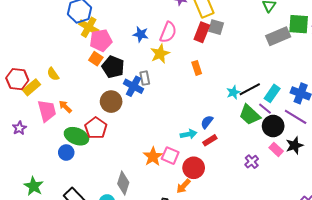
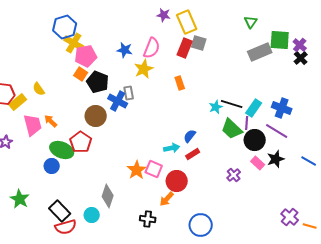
black line: (250, 89) -> (232, 104), turned 45
purple line: (265, 109) -> (247, 123), turned 56

